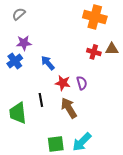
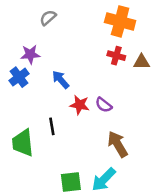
gray semicircle: (19, 14) -> (48, 18), moved
red cross: (94, 52) -> (116, 56), moved
purple semicircle: (82, 83) -> (104, 105), turned 144
brown arrow: (69, 108) -> (118, 144), moved

